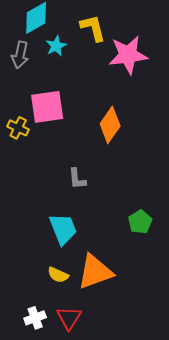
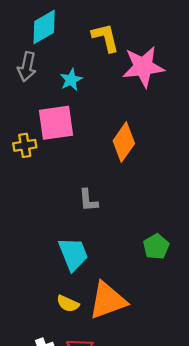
cyan star: (56, 46) -> (71, 80), moved
yellow cross: (18, 128) -> (25, 145), turned -35

